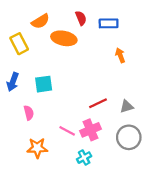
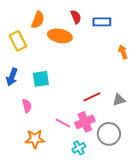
orange semicircle: (40, 21) -> (38, 20), turned -36
orange arrow: (120, 55) -> (123, 52), moved
gray circle: (129, 137) -> (109, 134), moved

